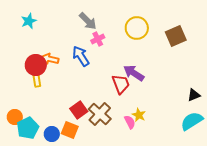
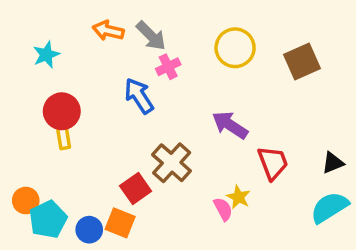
cyan star: (29, 21) -> (46, 55), moved
orange arrow: (50, 59) -> (108, 31), moved
red trapezoid: (121, 84) -> (273, 163), moved
brown cross: (100, 114) -> (172, 163), moved

